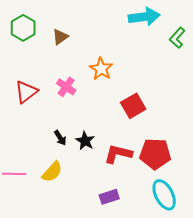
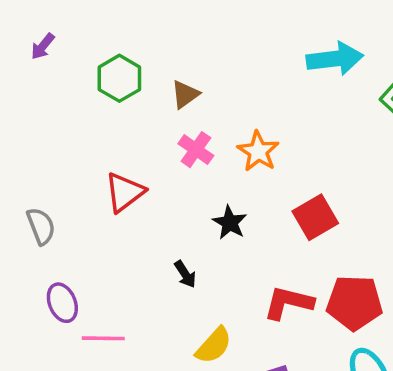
pink cross: (66, 87) -> (196, 150), moved
black star: (85, 141) -> (230, 223), moved
yellow semicircle: (52, 172) -> (214, 345), moved

